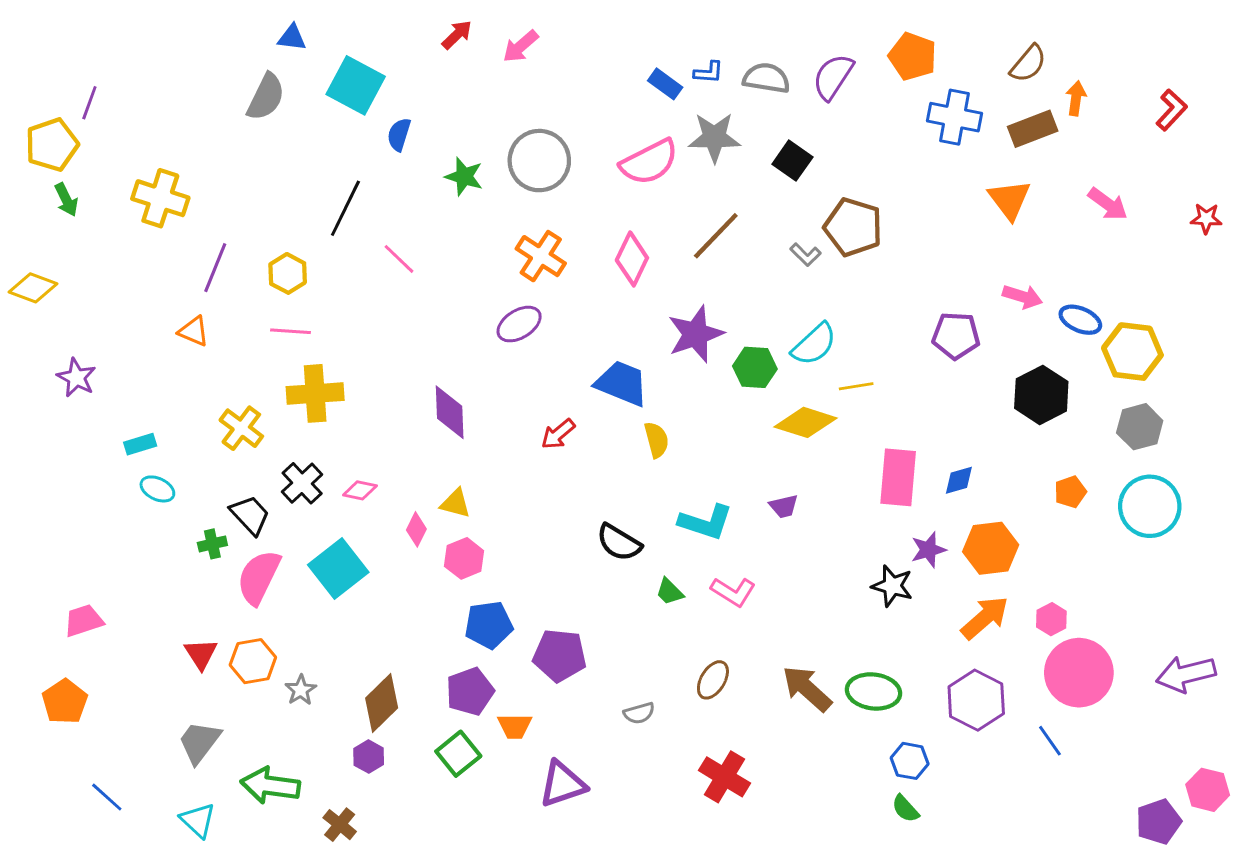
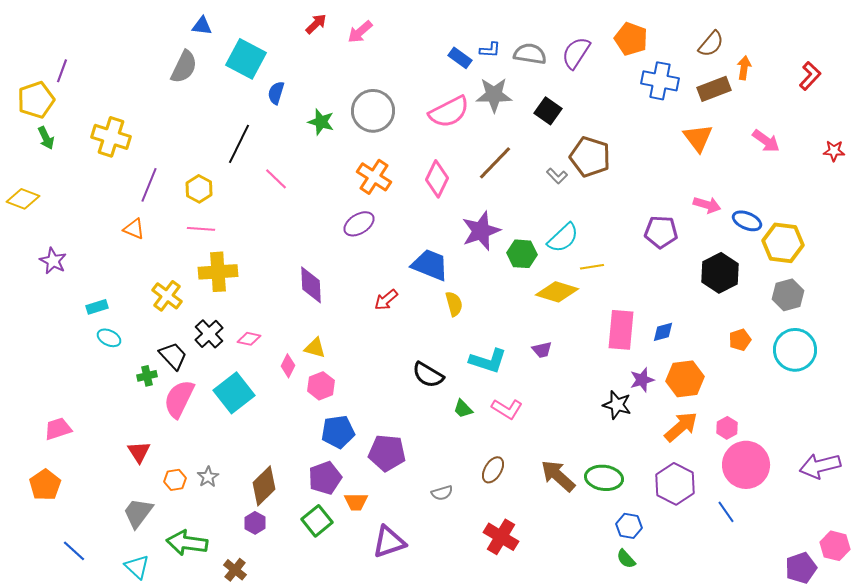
orange hexagon: (253, 661) -> (175, 480), moved, size x0.7

